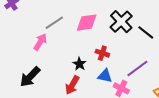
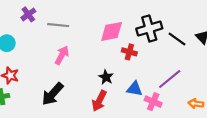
black cross: (121, 22) -> (149, 29), turned 30
gray line: (54, 23) -> (58, 25), moved, turned 42
red cross: (102, 53) -> (129, 52), moved

